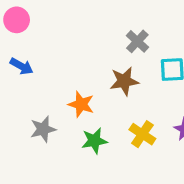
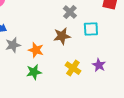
gray star: (43, 129) -> (13, 45), moved
green star: (94, 141) -> (34, 72), moved

